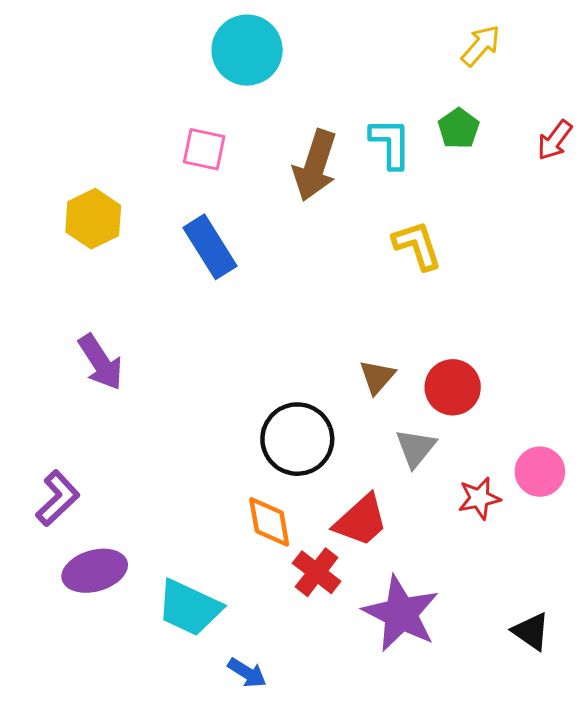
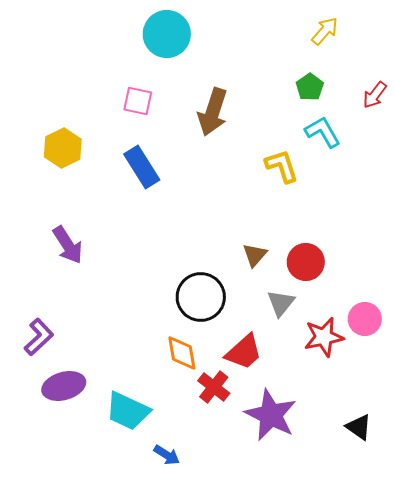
cyan L-shape: (391, 143) -> (323, 132), moved, turned -30
red star: (479, 498) -> (324, 337), size x1.4

